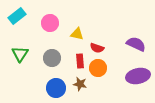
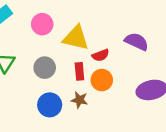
yellow triangle: (77, 34) -> (76, 38), size x1.6
purple semicircle: (136, 44) -> (137, 42), moved
red semicircle: (97, 48) -> (101, 55), turned -40

